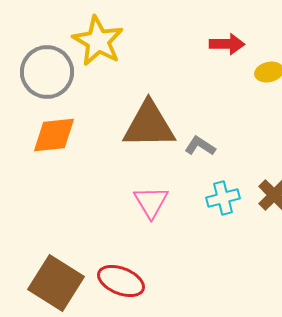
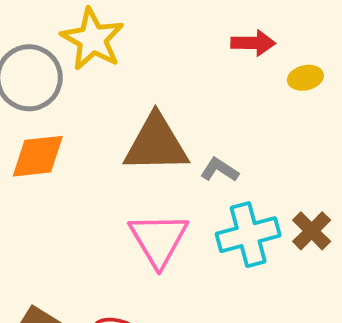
cyan cross: (223, 198) -> (248, 235), size x1.5
pink triangle: (151, 202) -> (159, 240), size x1.4

